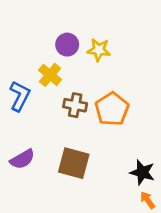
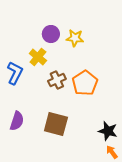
brown cross: (75, 105) -> (57, 80), turned -36
purple semicircle: (22, 159) -> (17, 121), turned -42

